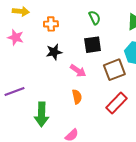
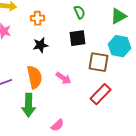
brown square: (114, 70) -> (98, 62), turned 30
pink arrow: (78, 71) -> (64, 78), moved
orange semicircle: (77, 97) -> (34, 77), moved, size x1.6

